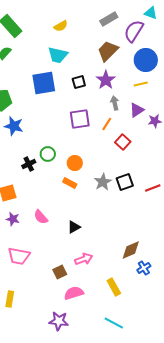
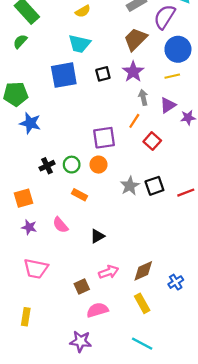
purple square: (80, 119) -> (104, 138), moved
green circle: (48, 154) -> (72, 165), moved
orange rectangle: (70, 183) -> (79, 195), moved
brown diamond: (131, 250) -> (143, 271), moved

